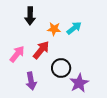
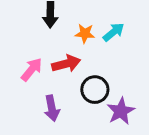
red arrow: (41, 50) -> (66, 64), turned 36

